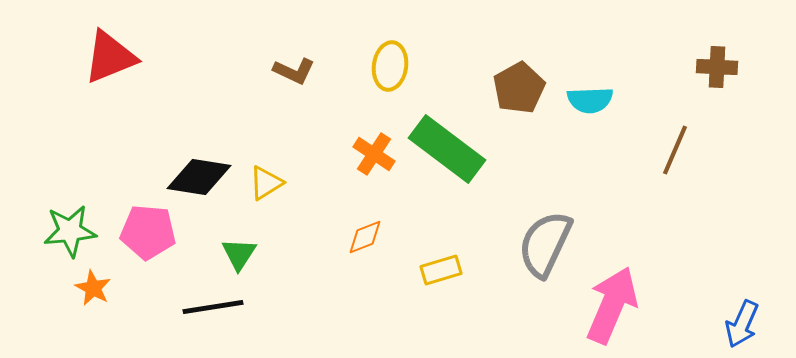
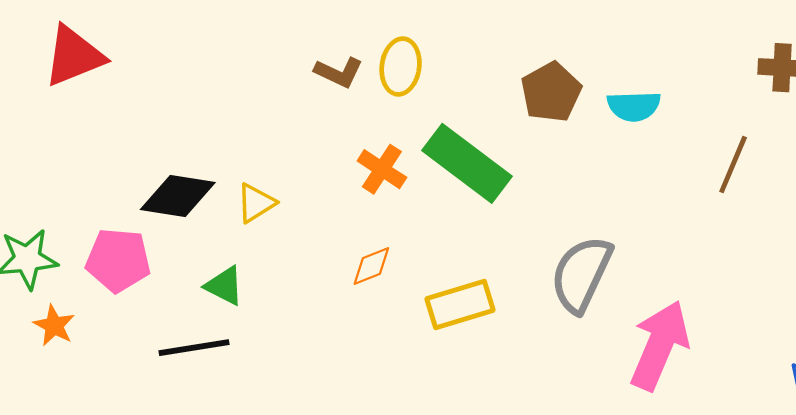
brown L-shape: (294, 71) -> (339, 72), moved
green triangle: (239, 254) -> (224, 286), turned -36
yellow rectangle: (441, 270) -> (460, 304), size x1.4

